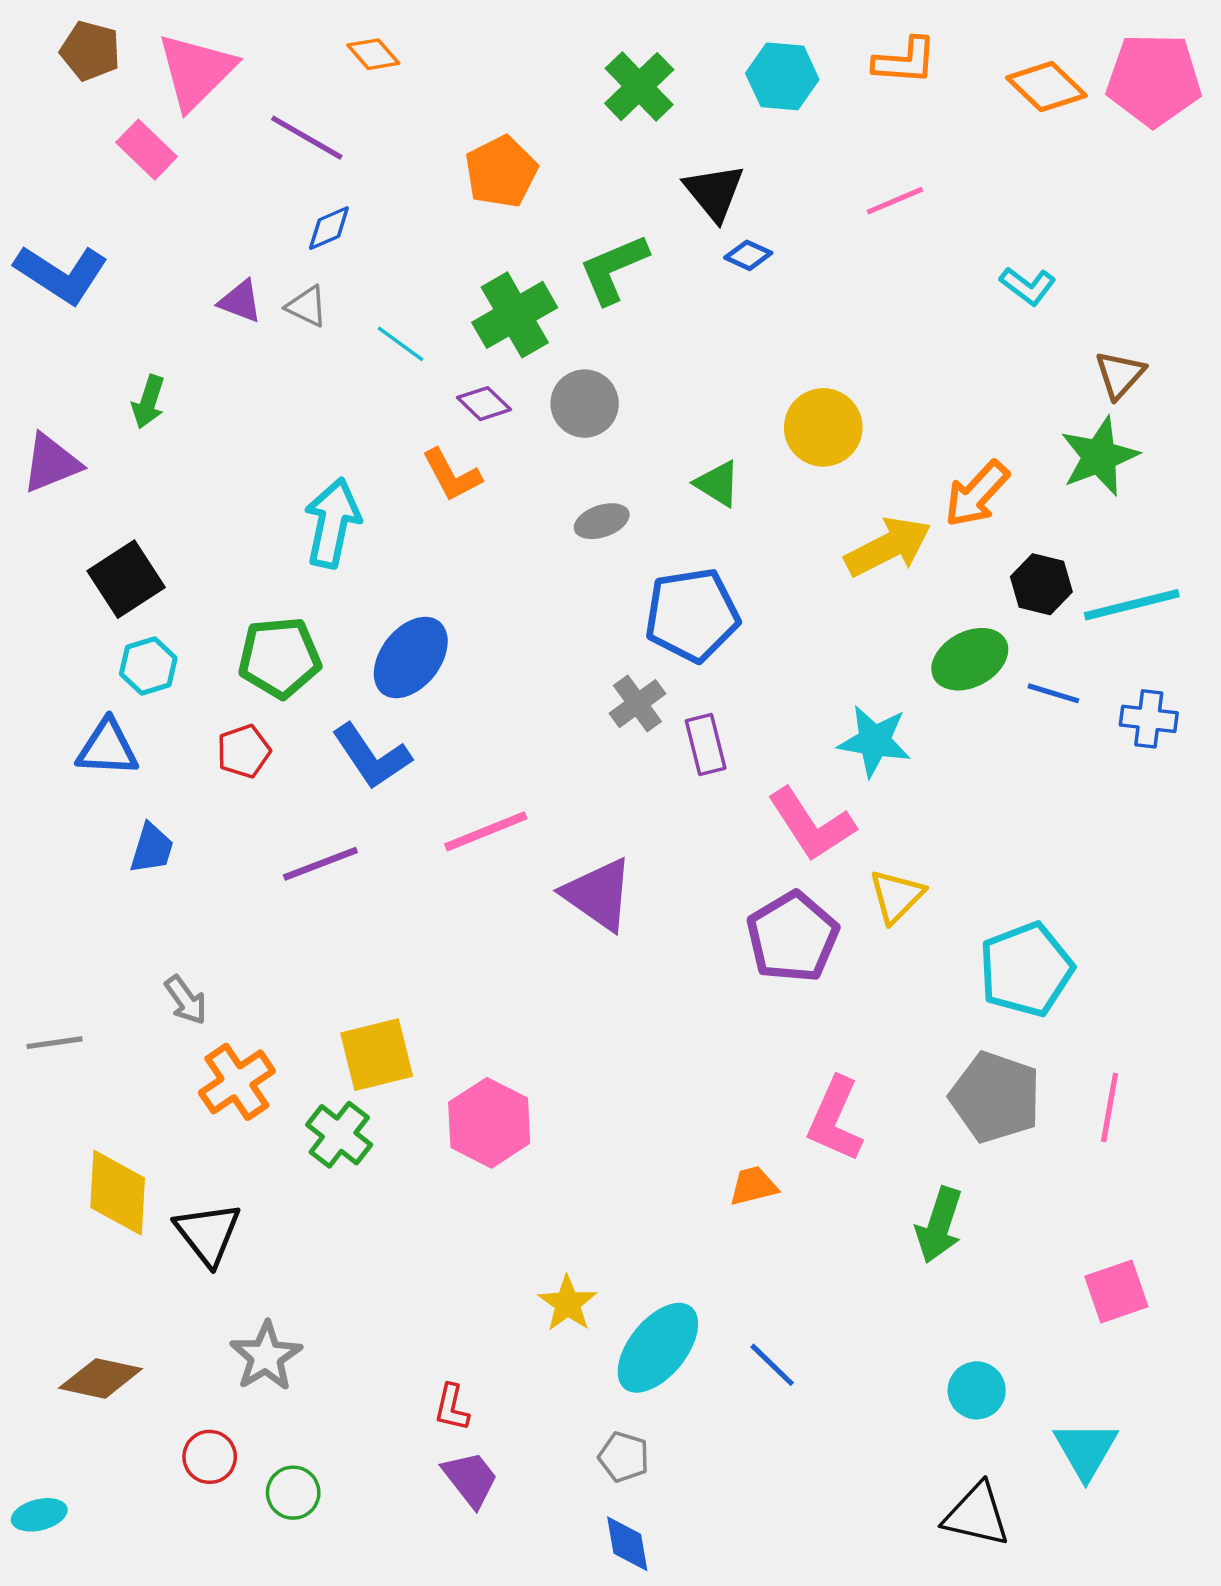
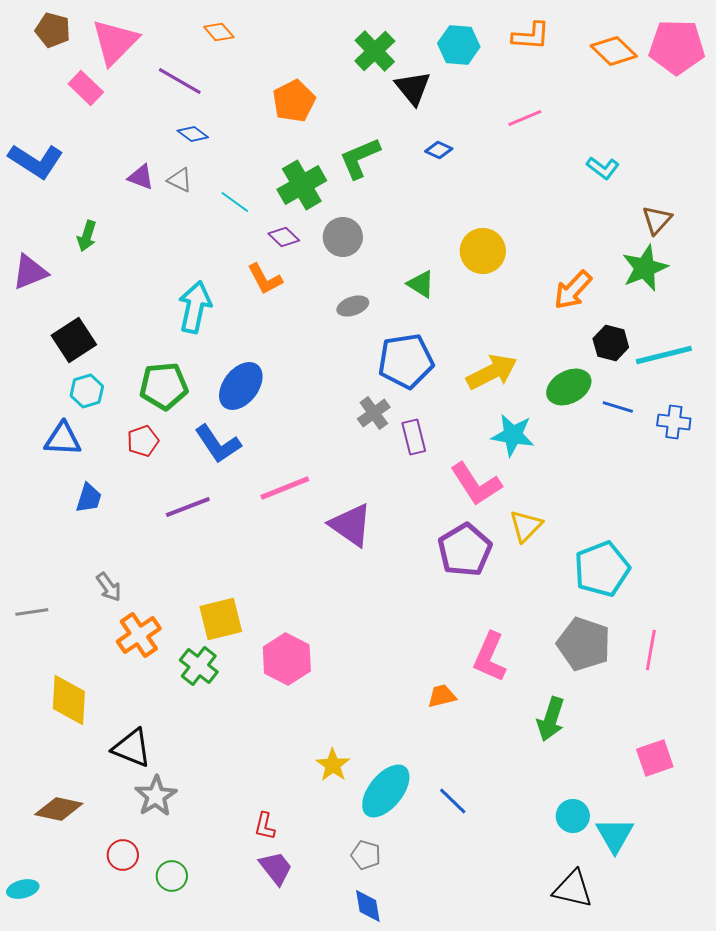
black triangle: (714, 192) -> (413, 88), moved
blue diamond: (329, 228) -> (193, 134), turned 60
yellow arrow: (888, 547) -> (492, 372), moved
black triangle: (208, 1234) -> (132, 748), moved, turned -30
cyan triangle: (1086, 1450) -> (615, 835), moved

